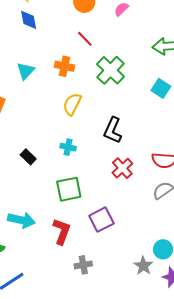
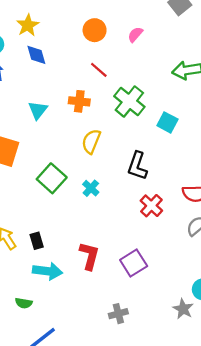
cyan square: (161, 88) -> (167, 122), moved
cyan cross: (68, 147) -> (91, 188), turned 35
black rectangle: (28, 157) -> (37, 241), moved, turned 35
green square: (69, 189) -> (52, 178), moved, turned -32
red L-shape: (62, 231) -> (89, 256), moved

